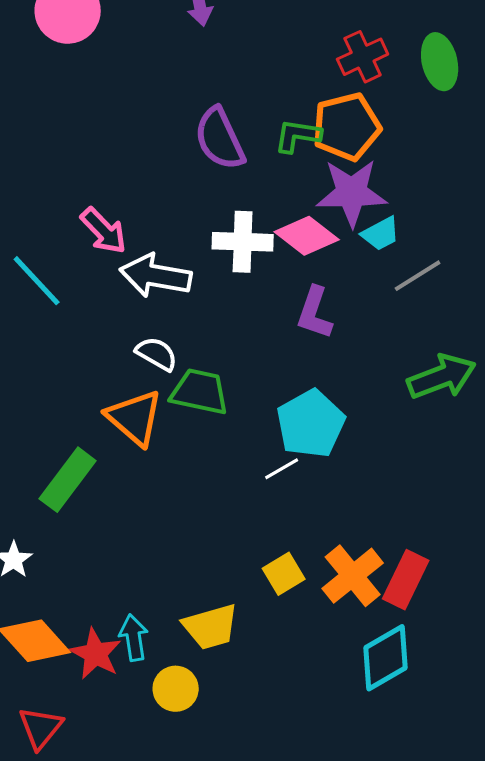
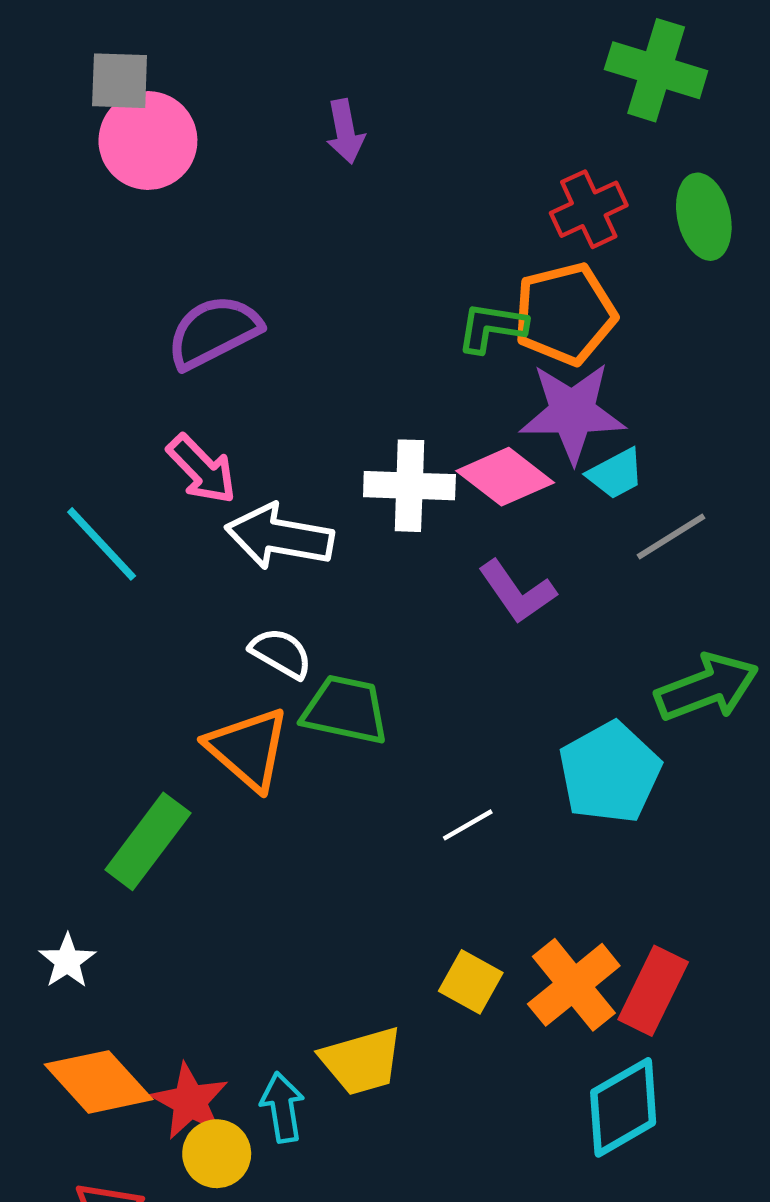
purple semicircle: (220, 139) -> (214, 332), moved, turned 88
purple L-shape: (315, 313) -> (517, 592), turned -54
cyan pentagon: (311, 424) -> (610, 773), moved
yellow square: (284, 574) -> (471, 982), turned -30
cyan arrow: (134, 638) -> (282, 1107), moved
yellow circle: (176, 689) -> (217, 1154), moved

